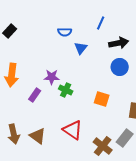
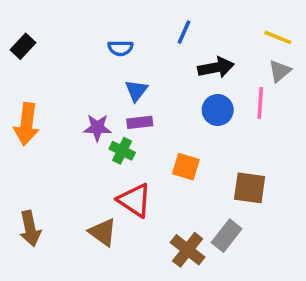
blue triangle: (81, 48) -> (136, 91), moved
purple rectangle: (35, 95) -> (140, 122), moved, turned 48
red triangle: (73, 130) -> (135, 200), moved
brown triangle: (38, 136) -> (103, 232), moved

